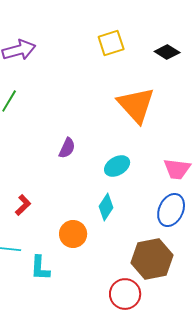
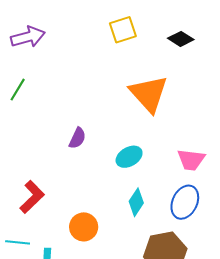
red L-shape: (23, 205) -> (32, 197), size x1.5
cyan diamond: (106, 207) -> (136, 202), moved

